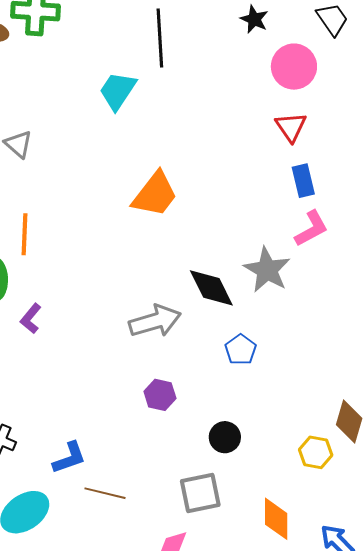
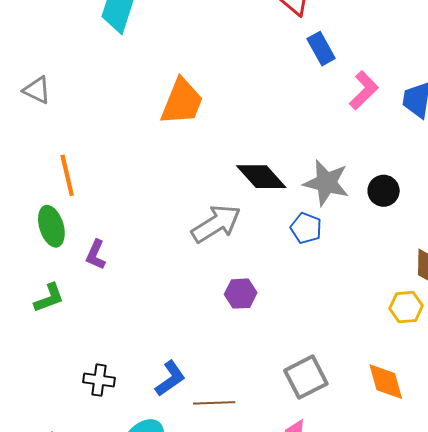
pink L-shape: (311, 229) -> (364, 90), moved
gray star: (267, 270) -> (326, 183), moved
black circle: (225, 437) -> (384, 191), moved

